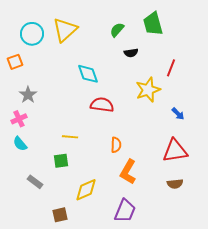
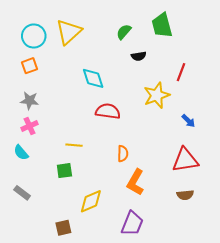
orange square: (15, 62) -> (29, 66), moved
gray star: (28, 95) -> (29, 101), turned -30
pink cross: (19, 119) -> (29, 126), moved
gray rectangle: (35, 182) -> (22, 193), moved

